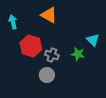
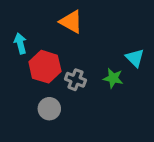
cyan arrow: (13, 22) -> (20, 43), moved
gray circle: (47, 75) -> (49, 109), moved

